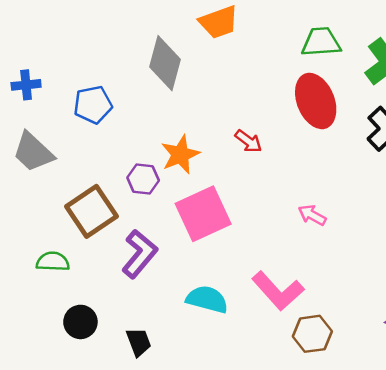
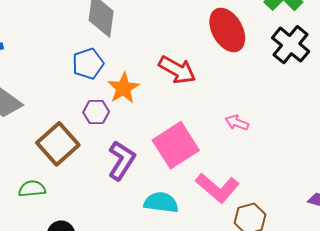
blue pentagon: (93, 105) -> (88, 64), moved
red arrow: (248, 141) -> (177, 70), size x1.6
pink square: (203, 214) -> (176, 145), moved
purple L-shape: (139, 254) -> (122, 160), moved

